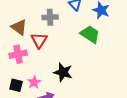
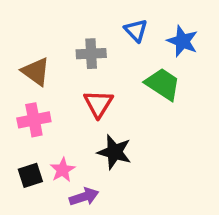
red triangle: (39, 40) -> (98, 104), moved
black square: (16, 85) -> (30, 175), turned -32

